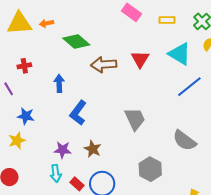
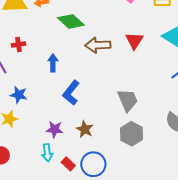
gray hexagon: (150, 169) -> (131, 134), moved

